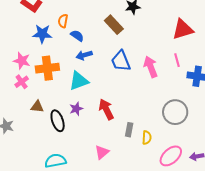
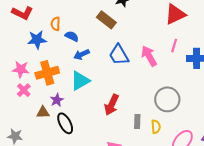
pink line: (177, 60) -> (174, 46), turned 40
purple star: (76, 109) -> (57, 100), moved
red arrow: (106, 109) -> (112, 105), turned -120
gray circle: (175, 112) -> (167, 99), moved

